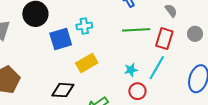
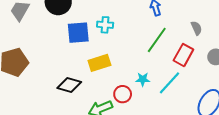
green line: (136, 30) -> (157, 40), turned -64
red circle: (137, 91) -> (123, 94), moved

